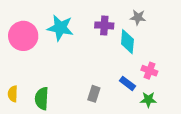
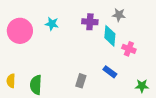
cyan star: (60, 28) -> (52, 24), size x0.6
pink cross: (149, 71) -> (129, 49), moved
green star: (148, 100) -> (142, 86), moved

